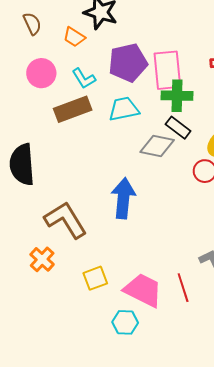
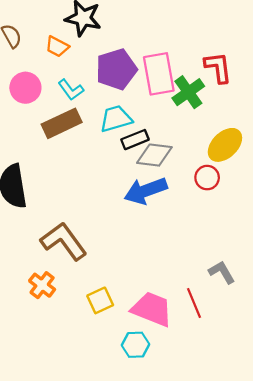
green cross: (177, 96) -> (188, 92), moved, turned -32
black rectangle: (178, 128) -> (135, 140), moved, turned -55
blue arrow: (123, 198) -> (146, 191), moved, turned -111

